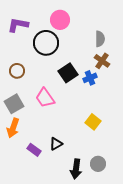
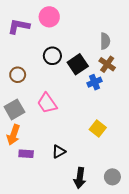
pink circle: (60, 20) -> (49, 17), moved
black circle: (46, 43) -> (52, 56), moved, size x0.7
black square: (68, 73) -> (78, 64), moved
purple rectangle: (34, 150) -> (26, 154), moved, turned -32
gray circle: (98, 164) -> (112, 177), moved

